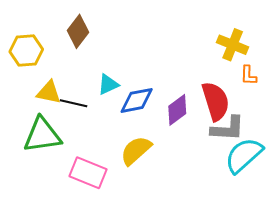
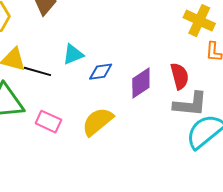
blue diamond: (137, 100) -> (101, 72), size x0.7
red semicircle: (216, 101) -> (180, 76), size x0.7
pink rectangle: (88, 173) -> (48, 122), moved, size x0.7

